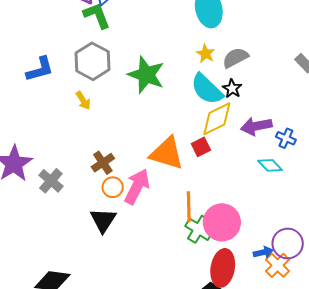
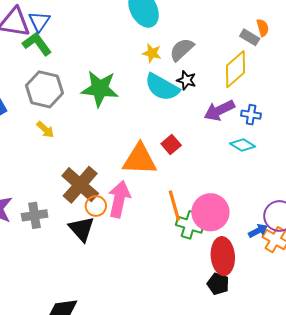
yellow diamond: (217, 119) -> (235, 69), moved
brown cross: (103, 163) -> (80, 185), size x1.6
gray cross: (51, 181) -> (35, 215), turned -35
black triangle: (103, 220) -> (82, 229), moved

